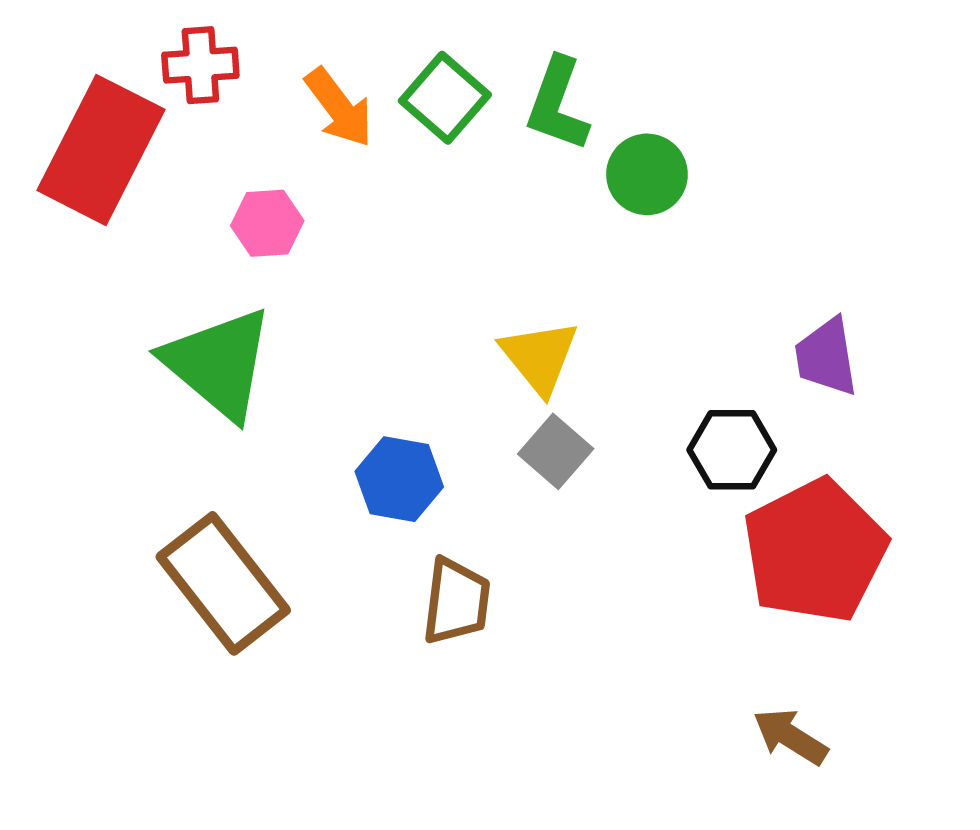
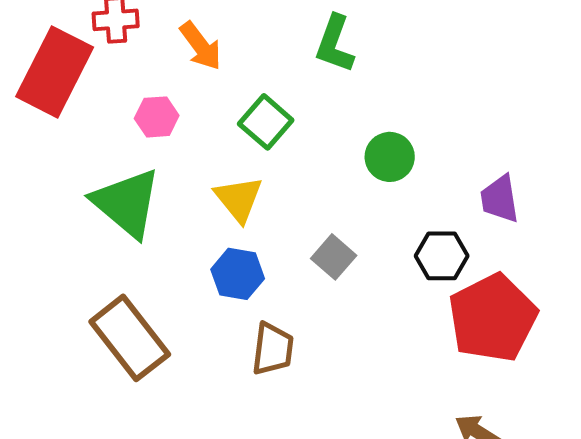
green square: (445, 98) -> (266, 122), moved
green circle: (647, 174) -> (390, 157), moved
yellow triangle: (539, 357) -> (239, 199), moved

